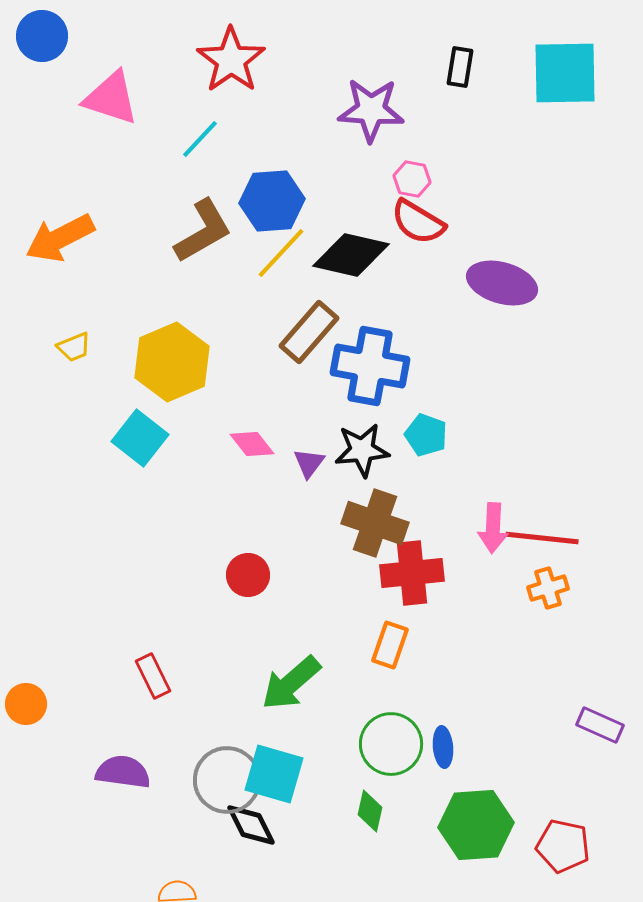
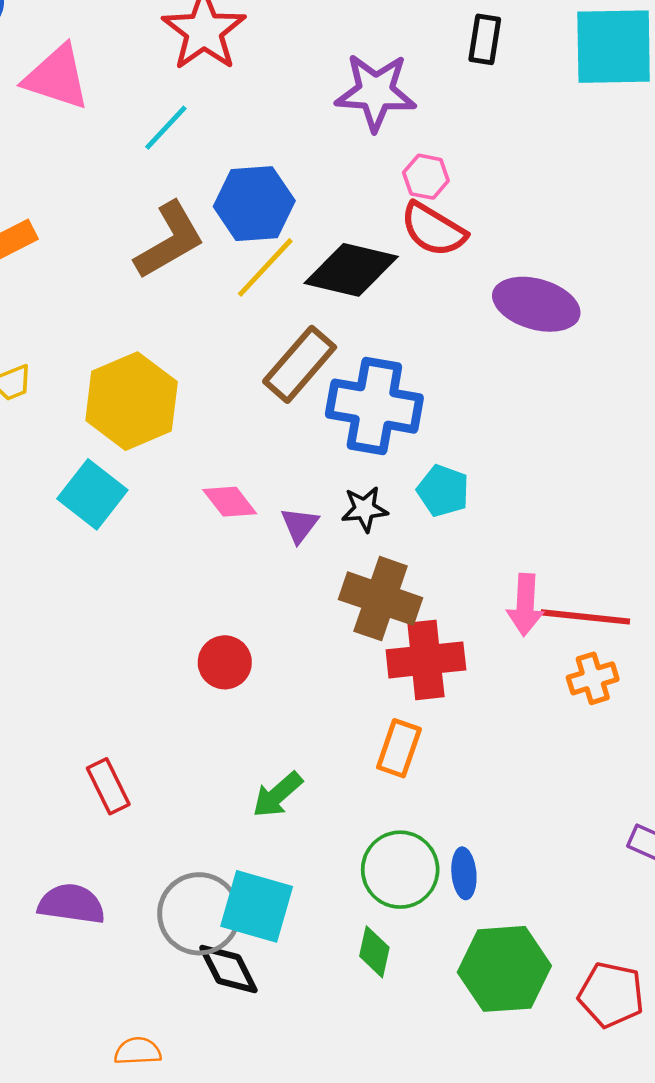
black star: (362, 450) -> (365, 509), size x0.7
green arrow: (291, 683) -> (278, 795), size x0.7

